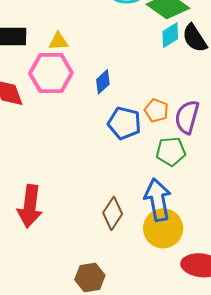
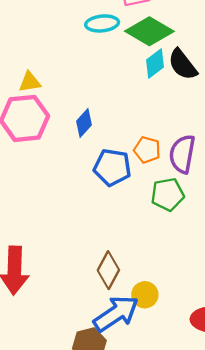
blue arrow: (158, 200) -> (116, 314), moved, turned 72
yellow circle: (163, 228) -> (145, 295), moved, size x0.6

